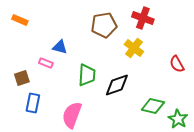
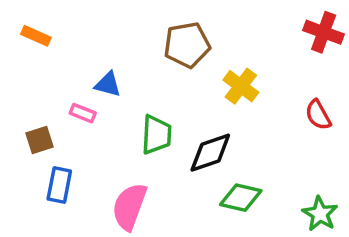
red cross: (143, 18) -> (324, 32), moved
green diamond: (153, 106) -> (241, 198), moved

